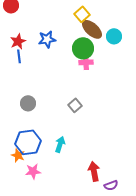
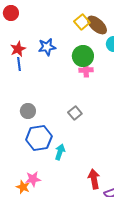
brown ellipse: (92, 29) -> (97, 25), moved
blue hexagon: (28, 142) -> (39, 138), moved
orange star: (18, 155) -> (23, 187), moved

